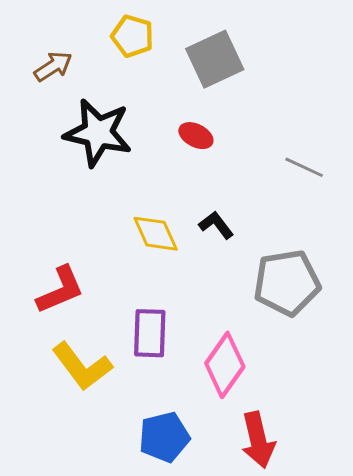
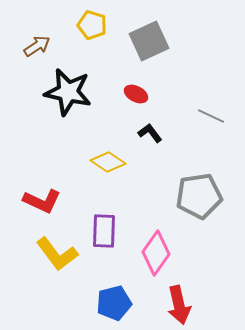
black L-shape: (216, 225) -> (150, 133), moved
yellow diamond: (156, 234) -> (108, 162), turned -32
red L-shape: (60, 290) -> (42, 201), turned 48

